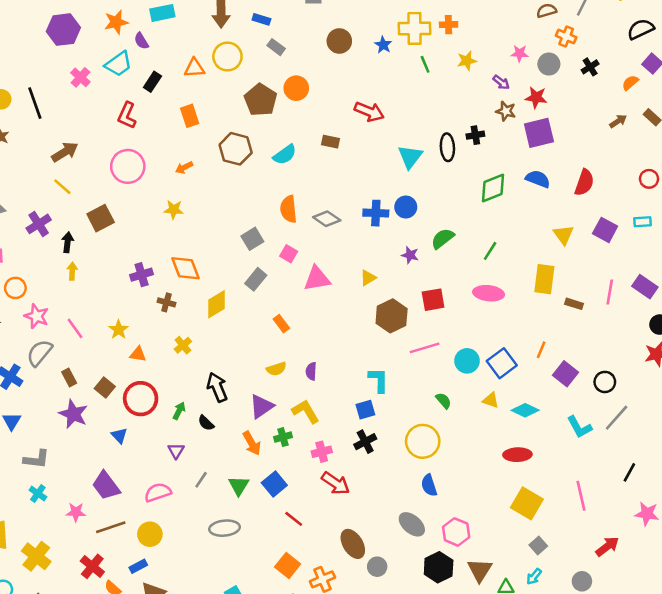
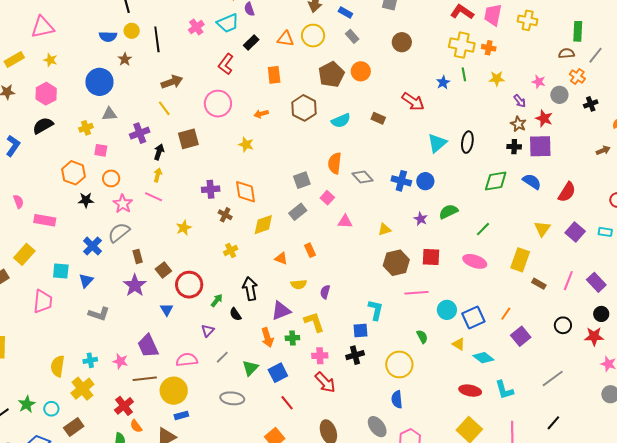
blue star: (383, 45) -> (443, 82), moved
black cross: (475, 135) -> (514, 147), moved
pink triangle: (317, 279) -> (345, 222), size x0.7
pink line: (75, 328) -> (154, 197), moved, turned -42
orange triangle: (138, 354) -> (281, 258), moved
black circle: (605, 382) -> (563, 325), moved
cyan L-shape: (579, 427) -> (504, 390), moved
cyan cross: (38, 494) -> (90, 360), moved, turned 32
yellow circle: (150, 534) -> (174, 391), size x1.4
blue rectangle: (138, 566) -> (181, 415), moved

